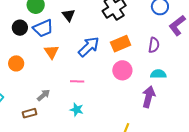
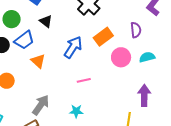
pink circle: (122, 70) -> (121, 57), moved
pink line: (77, 81) -> (84, 80), moved
gray arrow: (43, 95) -> (41, 105), size x1.5
purple arrow: (149, 97) -> (144, 95), moved

